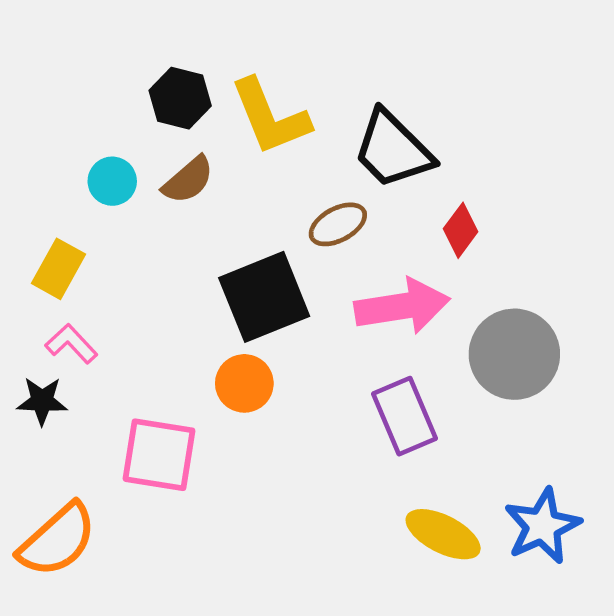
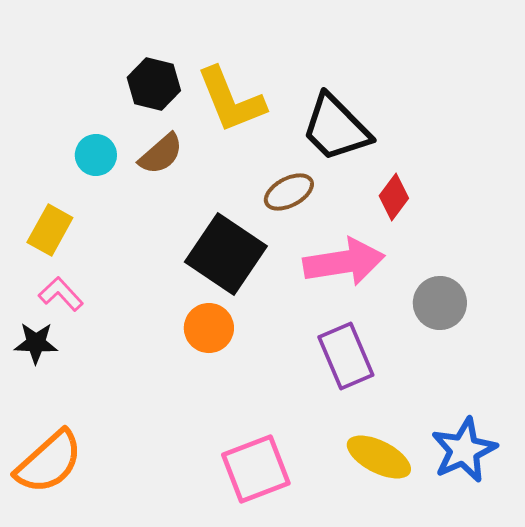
black square: (264, 297) -> (226, 254), turned -34
gray circle: (514, 354) -> (440, 303), size x0.7
pink square: (159, 455) -> (256, 469), moved, turned -30

